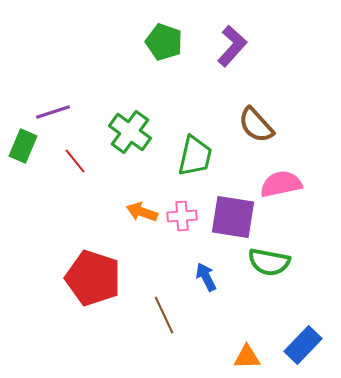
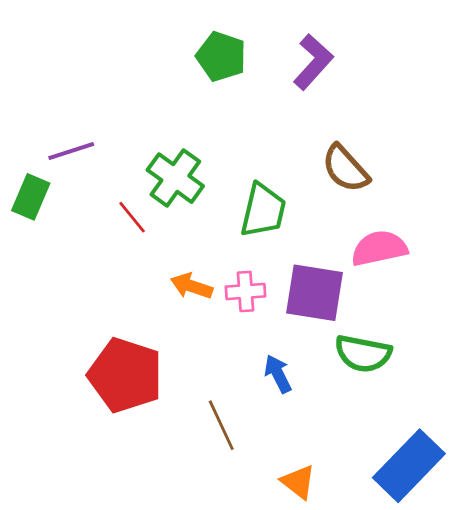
red line: (75, 161) -> (132, 217), moved
blue rectangle: (303, 345) -> (409, 466), size x1.4
orange triangle: (247, 357) -> (298, 482), moved, turned 40

